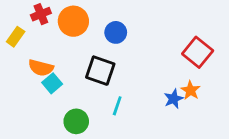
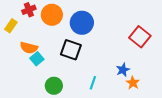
blue circle: (116, 32) -> (82, 23), size x1.5
orange star: (191, 90) -> (133, 83), moved
cyan line: (117, 106) -> (93, 83), moved

